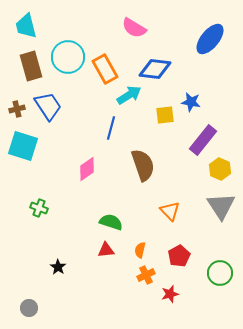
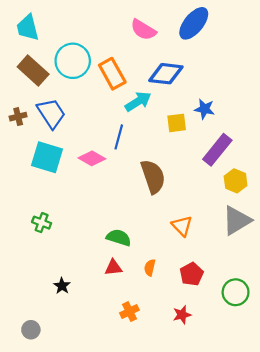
blue ellipse: (210, 39) -> (194, 23), moved
brown rectangle: (31, 66) -> (33, 70), turned -32
cyan square: (23, 146) -> (47, 157), moved
pink diamond: (87, 169) -> (92, 158), moved, turned 65
gray triangle: (221, 206) -> (237, 220), turned 32
orange cross: (146, 275) -> (129, 312), moved

